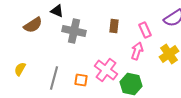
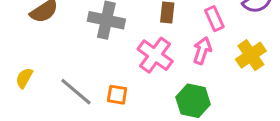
pink cross: (106, 70) -> (155, 55), moved
gray line: (54, 78) -> (76, 92), turned -65

